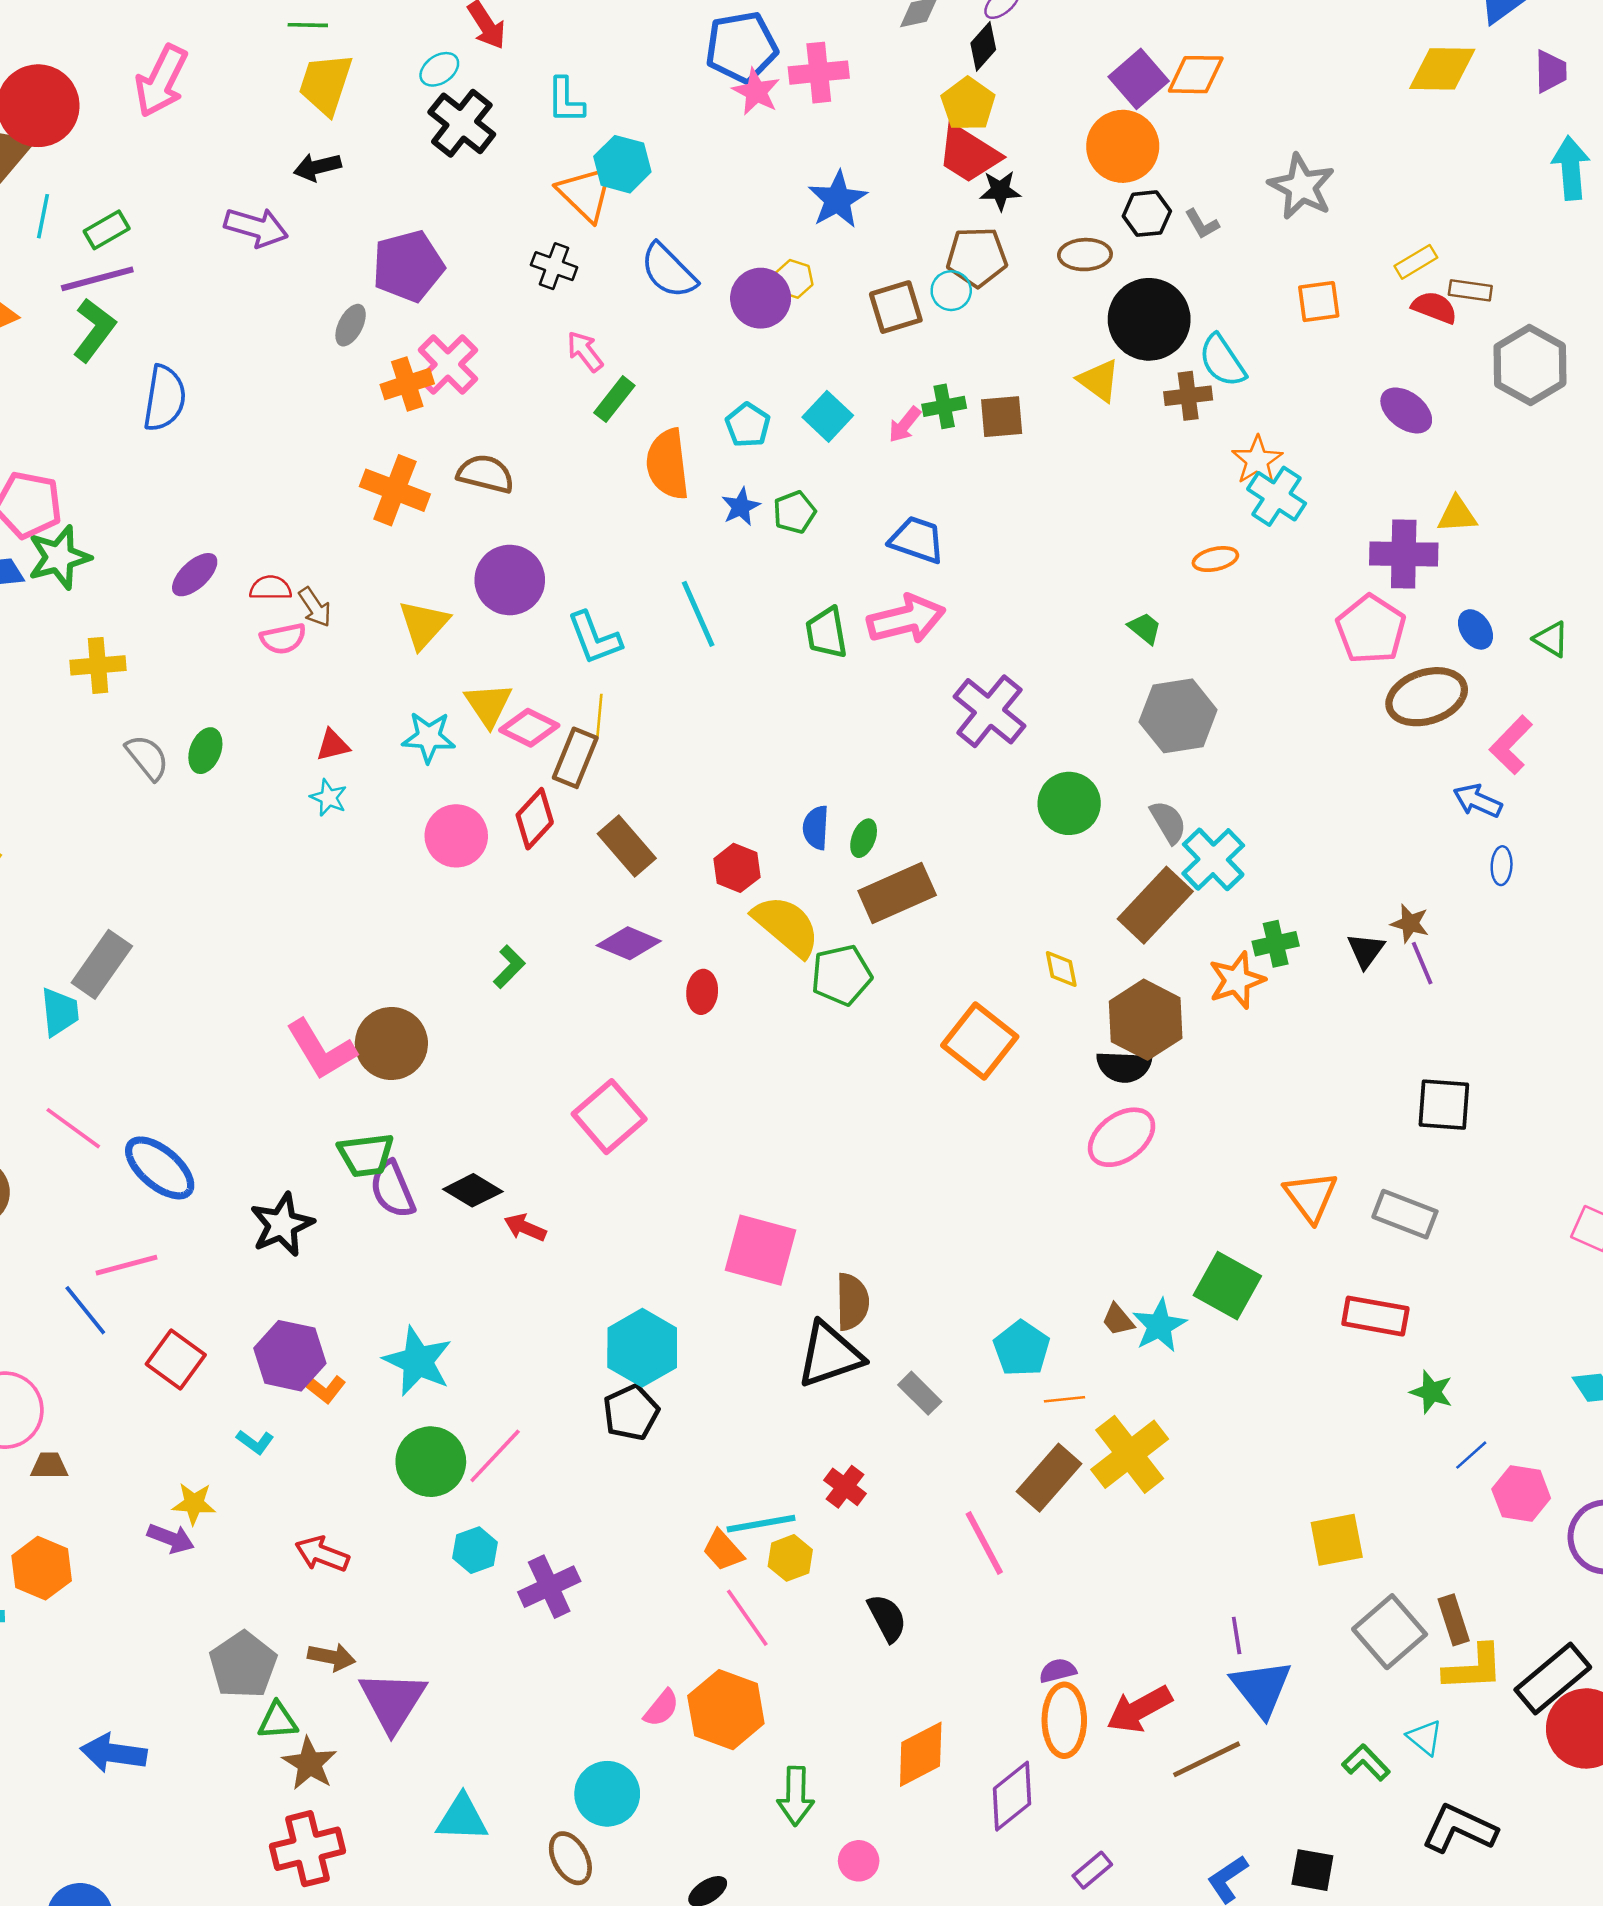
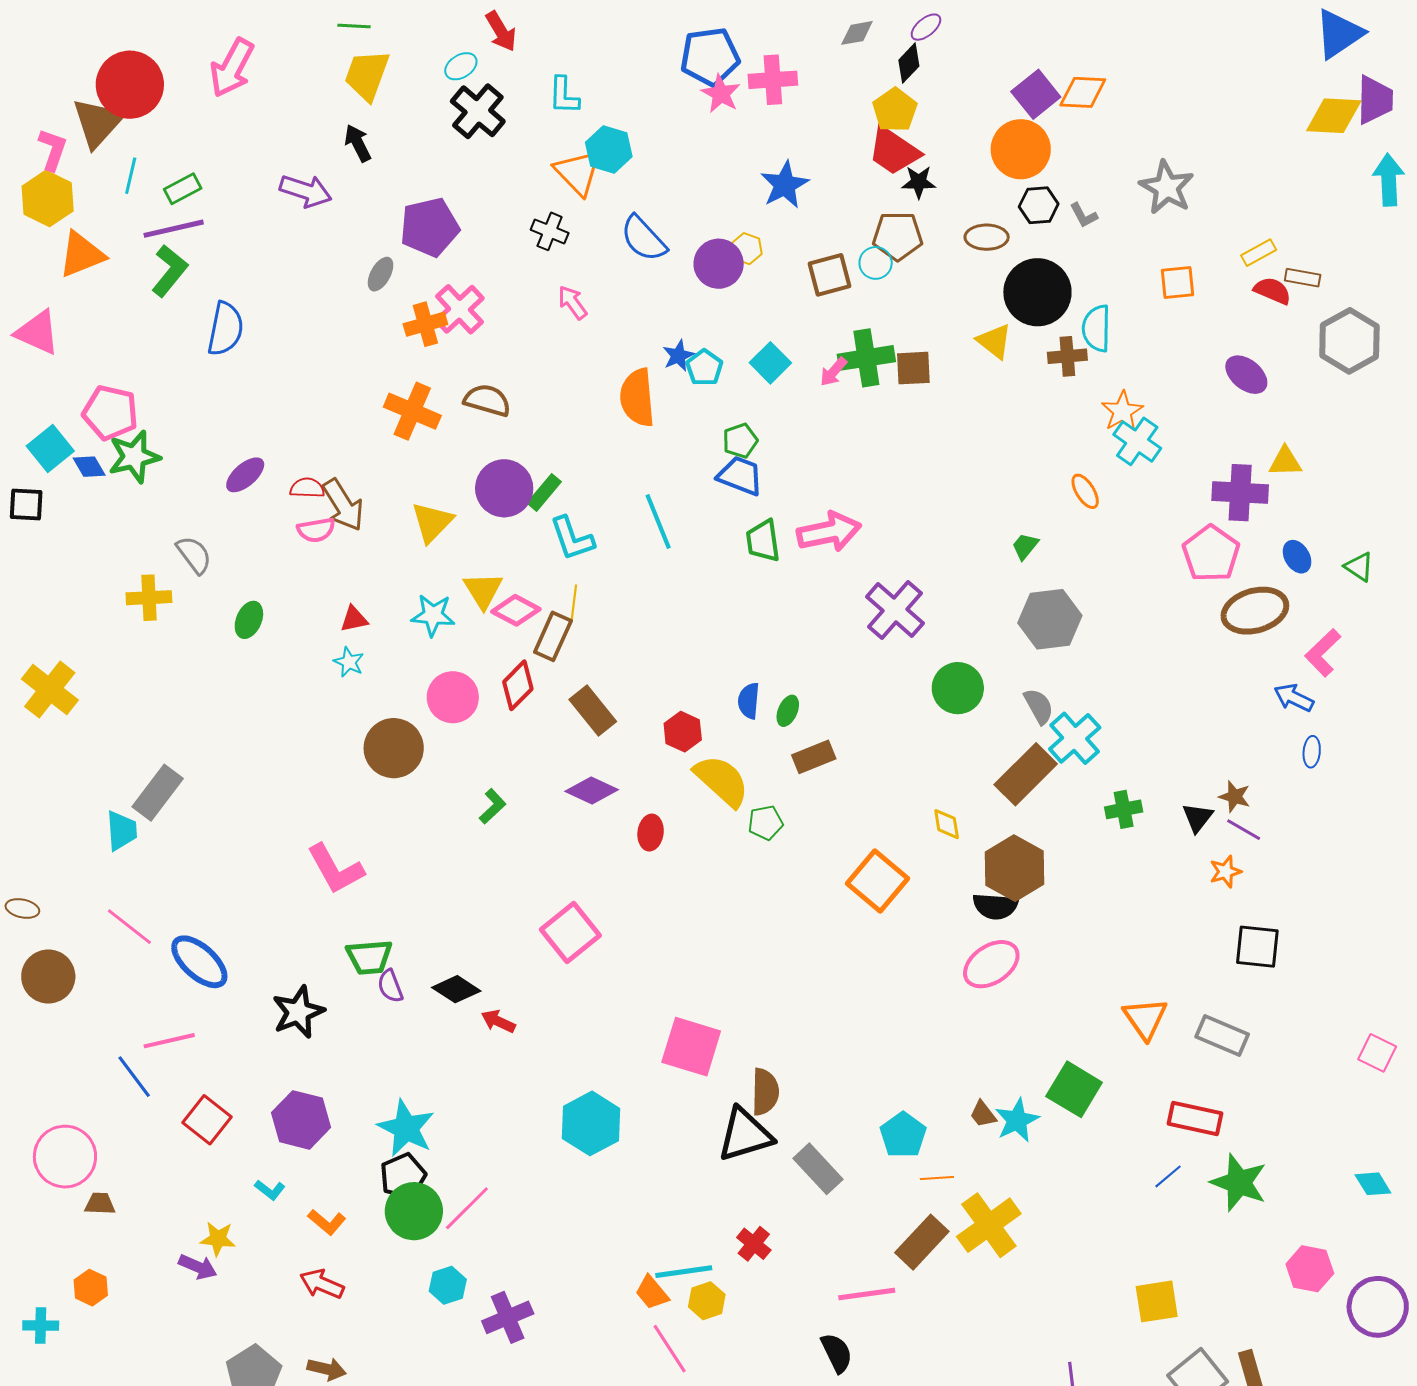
yellow diamond: (1442, 69) -> (1334, 116), moved
purple trapezoid: (1551, 71) -> (1375, 100), size x1.4
black arrow: (317, 167) -> (358, 143), turned 75
cyan semicircle: (1222, 361) -> (1096, 328), turned 33
green rectangle: (614, 399) -> (544, 492), moved
green cross: (944, 406) -> (866, 358), size x1.6
blue star: (741, 507) -> (678, 356), moved
blue trapezoid: (917, 540) -> (740, 476), moved
orange ellipse: (1215, 559) -> (1085, 491), turned 69
brown arrow: (315, 607) -> (343, 505), size x1.6
green trapezoid: (1145, 628) -> (1025, 546), turned -92
yellow cross: (98, 665) -> (149, 598), moved
gray semicircle: (147, 757) -> (194, 555), moved
brown rectangle: (897, 893) -> (814, 757), size x0.7
purple line: (1422, 963) -> (1244, 830), turned -39
green pentagon: (841, 975) -> (766, 823), size x0.7
orange star: (1237, 980) -> (1225, 872), moved, size x0.7
brown circle: (391, 1044) -> (394, 748), moved
purple semicircle: (393, 1189) -> (390, 986), size x0.7
orange L-shape: (323, 1387) -> (327, 1222), moved
green star: (1431, 1392) -> (1239, 1183), size x1.6
gray rectangle: (920, 1393) -> (818, 1169), size x1.4
black pentagon: (631, 1412) -> (403, 1176), moved
blue line: (1471, 1455) -> (1168, 1176), moved
pink line: (984, 1543) -> (867, 1294), turned -72
orange hexagon: (42, 1568) -> (91, 1288), size x0.7
black semicircle: (887, 1618) -> (837, 1353), moved

